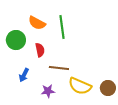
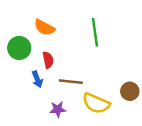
green line: (62, 27) -> (95, 32), moved
blue arrow: (24, 75) -> (37, 79), moved, turned -48
brown circle: (108, 88) -> (130, 91), moved

